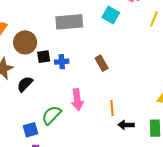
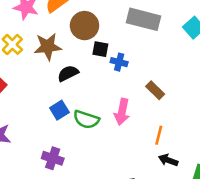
brown rectangle: (102, 63) -> (155, 90), moved, turned -35
green semicircle: (51, 115) -> (86, 119), turned -135
blue square: (31, 130) -> (59, 110), moved, turned -35

